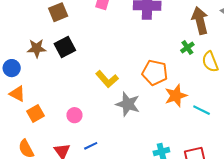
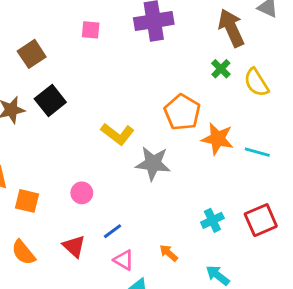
orange pentagon: (155, 73) -> (182, 112), turned 30
orange star: (176, 96) -> (218, 139), turned -30
orange square: (35, 114) -> (27, 201), turned -36

